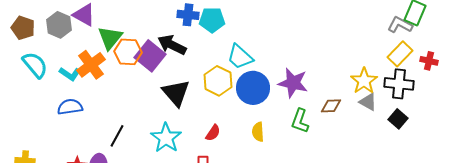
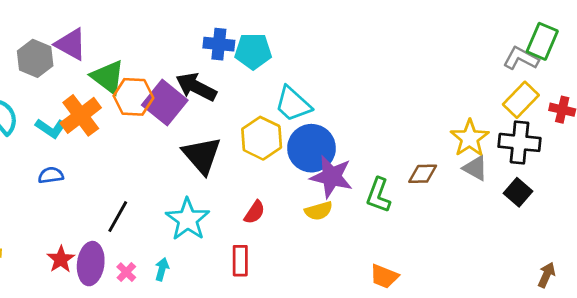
green triangle: (110, 38) -> (108, 77), turned -32
purple star: (293, 83) -> (331, 177), moved
blue semicircle: (70, 107) -> (51, 175), size x0.7
yellow semicircle: (258, 132) -> (319, 211), turned -102

